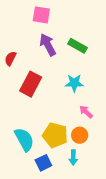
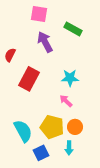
green rectangle: (77, 46) -> (73, 29), moved
pink arrow: (86, 112) -> (66, 101), moved

